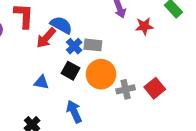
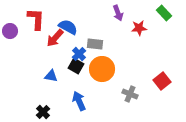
blue cross: (74, 46) -> (79, 54), moved
red square: (155, 88) -> (162, 81), moved
gray cross: (126, 89) -> (130, 94), moved, turned 35

